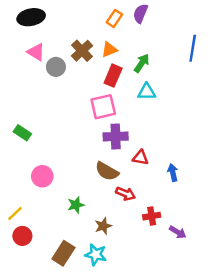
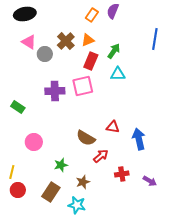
purple cross: (116, 136) -> (55, 91), moved
blue arrow: (173, 173) -> (139, 139), size x1.5
red arrow: (126, 194) -> (101, 156), turned -63
yellow line: (15, 214) -> (12, 172), turned -32
purple arrow: (178, 232) -> (150, 181), moved
brown rectangle: (63, 253) -> (51, 192), moved

